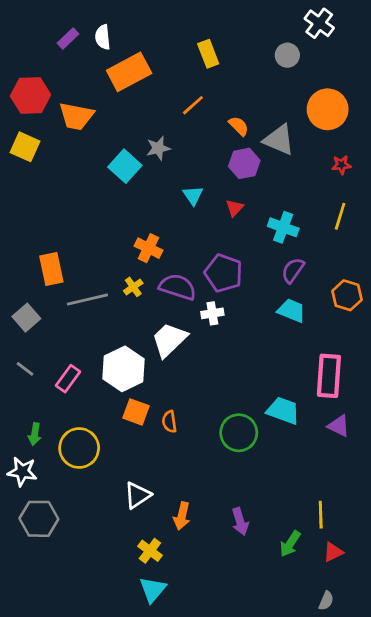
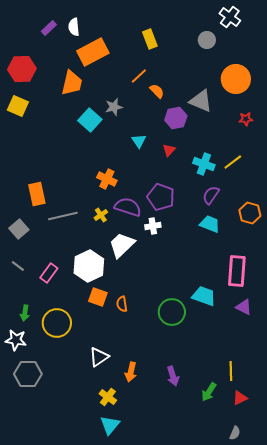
orange trapezoid: (76, 116) -> (72, 83), moved, turned -88
orange semicircle: (239, 126) -> (157, 91), moved
yellow line: (340, 216) -> (233, 162), moved, turned 36
yellow cross: (133, 287) -> (101, 215), moved

